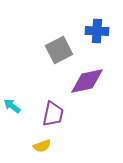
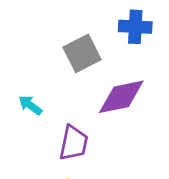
cyan arrow: (12, 106) -> (30, 105), moved

